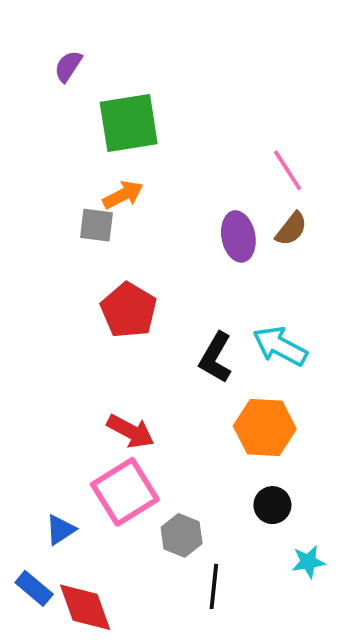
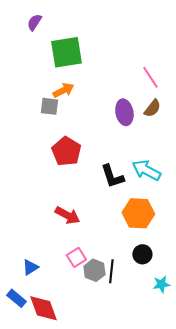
black L-shape: (216, 358) -> (112, 176), turned -48
pink square: (125, 492) -> (76, 257), moved, size x0.6
black line: (214, 586) -> (111, 271), moved

